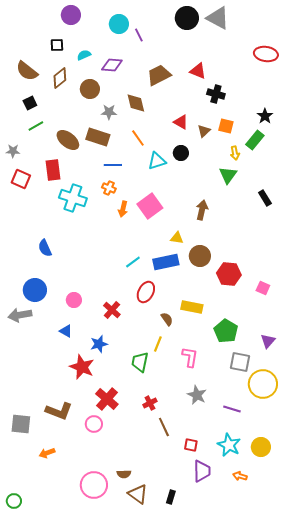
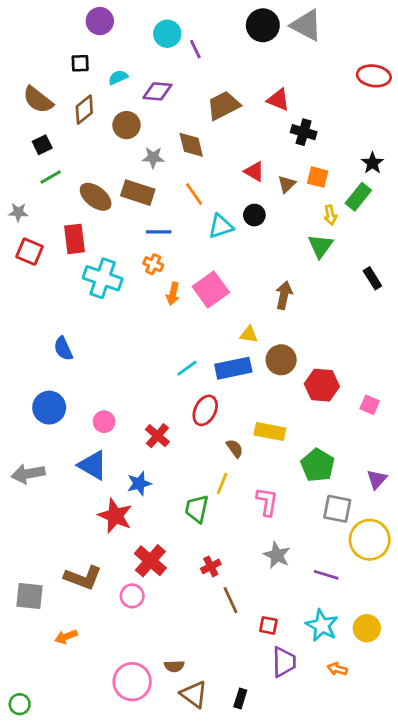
gray arrow: (20, 315) -> (28, 474), moved
blue triangle: (66, 331) -> (93, 465), size x1.6

